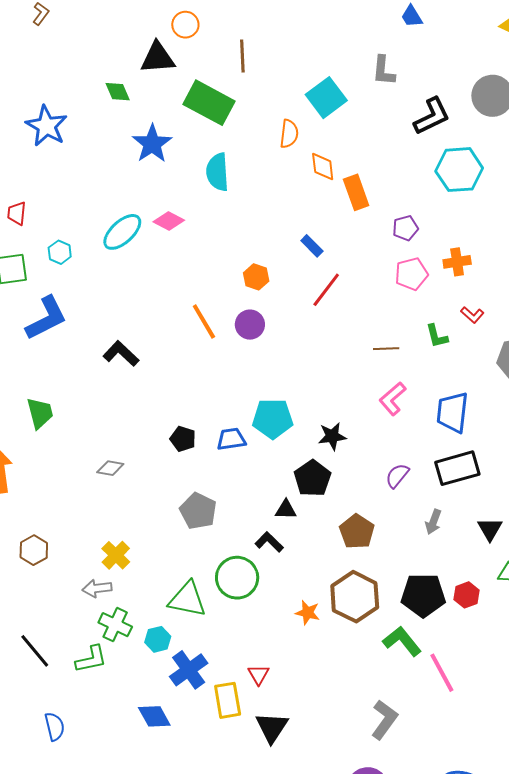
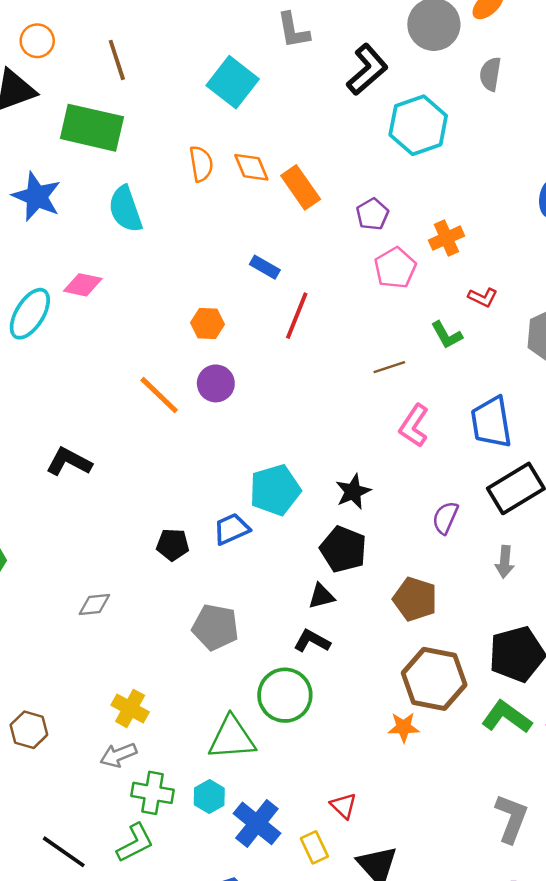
orange semicircle: (289, 134) -> (201, 164), moved
orange star: (308, 613) -> (404, 727), moved
yellow rectangle: (228, 700) -> (314, 847), size x0.7

